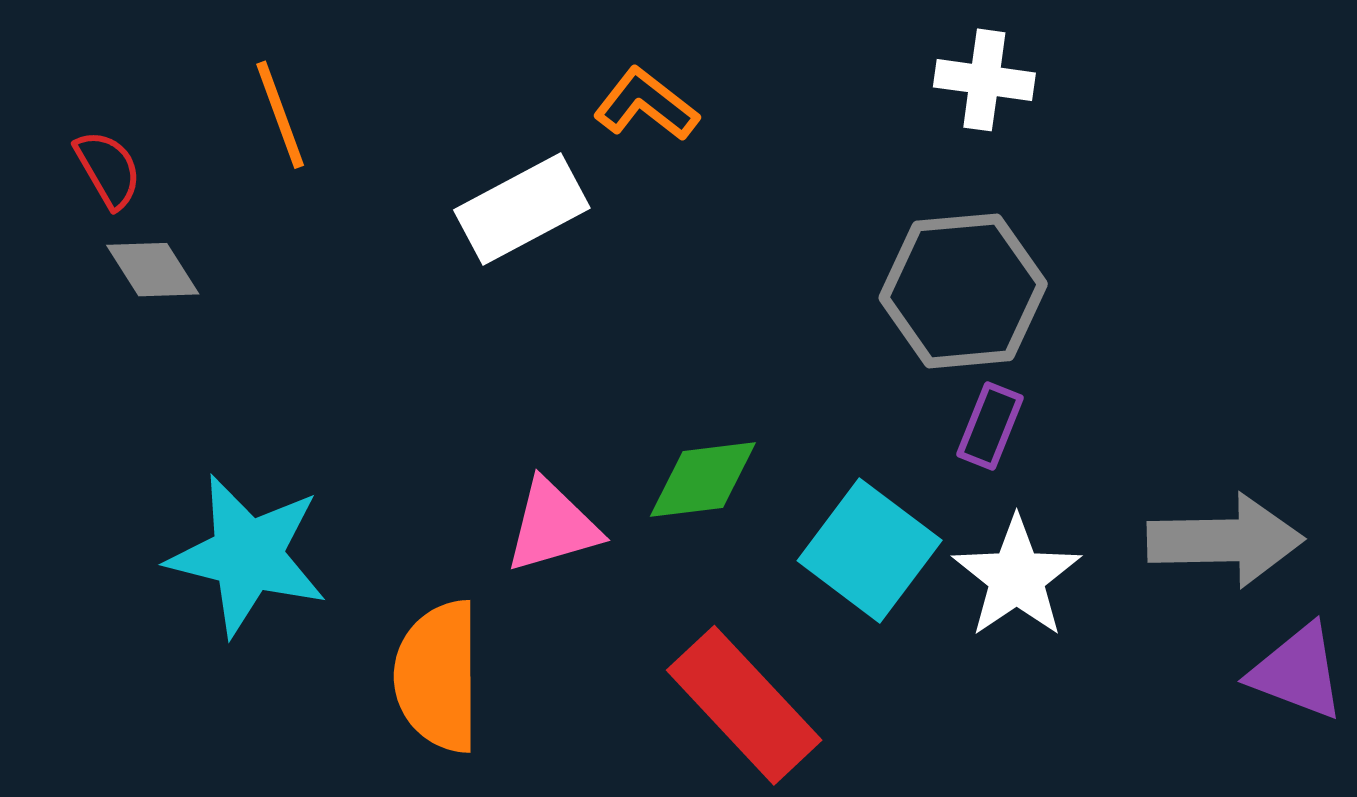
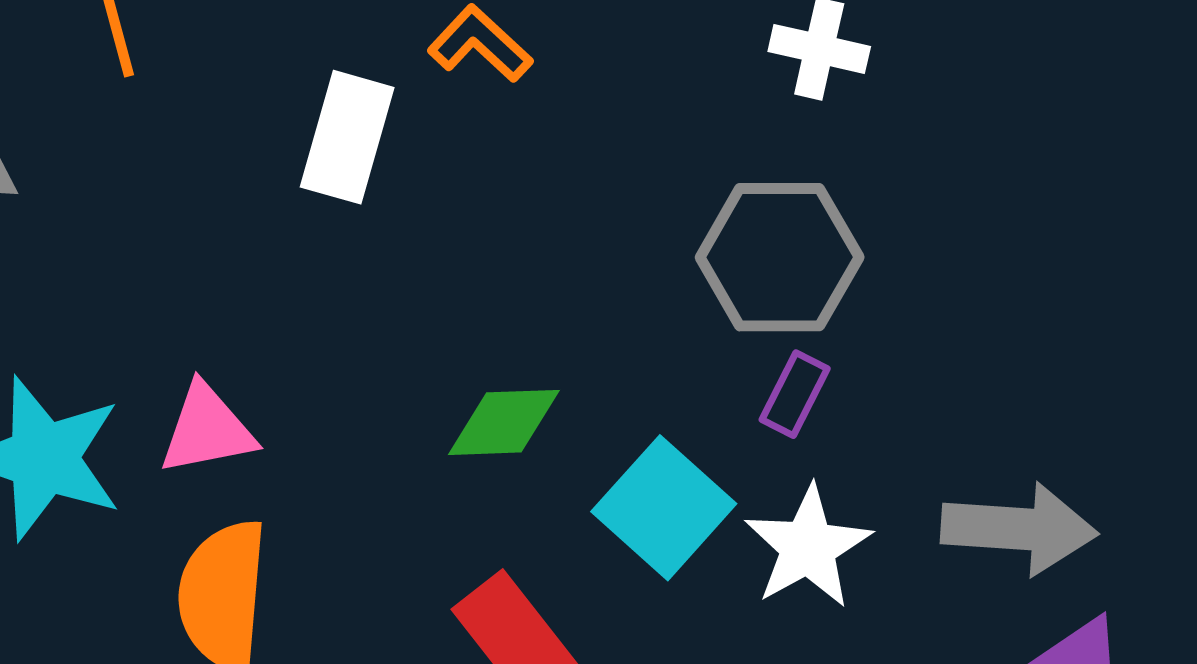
white rectangle: (522, 209) -> (347, 137), turned -51
pink triangle: (552, 526) -> (207, 429), moved

